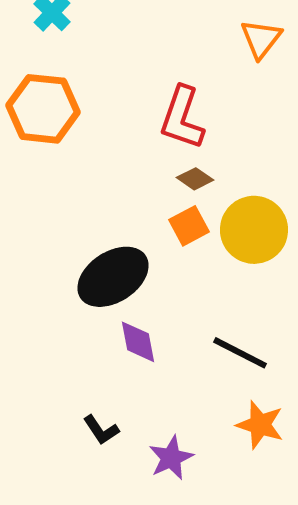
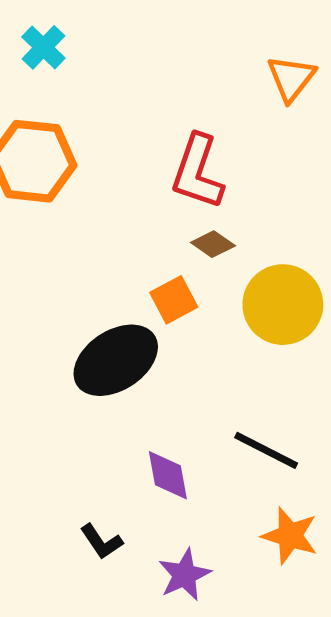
orange square: (189, 226) -> (174, 300), moved
purple diamond: (138, 342) -> (168, 475), moved

